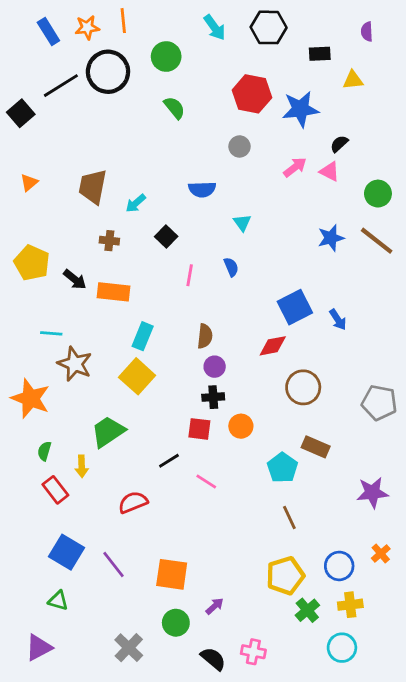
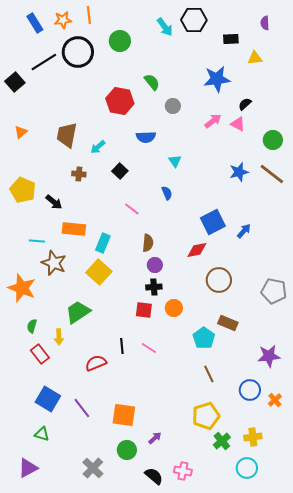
cyan arrow: (215, 27) -> (165, 27), moved
red hexagon: (252, 94) -> (120, 101), moved
green semicircle: (174, 108) -> (152, 82), moved
pink line: (190, 275) -> (132, 209), moved, turned -63
orange rectangle: (114, 292) -> (74, 229), moved
blue arrow: (338, 320) -> (244, 231), turned -105
black line: (169, 461) -> (122, 346), moved, turned -63
blue circle: (339, 566) -> (250, 390), moved

